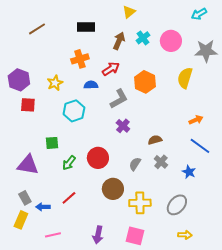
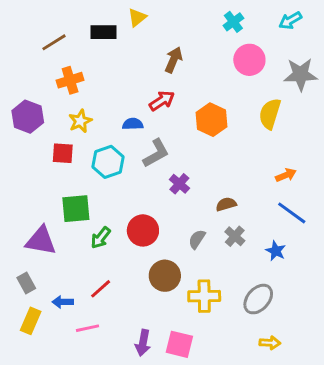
yellow triangle: (129, 12) -> (137, 18), moved
black rectangle: (86, 27) -> (104, 32), moved
cyan cross: (143, 38) -> (233, 22), moved
orange cross: (80, 59) -> (70, 80), moved
gray L-shape: (119, 99) -> (156, 153), moved
red square: (28, 105) -> (63, 153), moved
green square: (52, 143) -> (76, 209), size x1.5
gray rectangle: (25, 198) -> (26, 283), moved
pink line: (53, 235) -> (88, 328), moved
pink square: (135, 236) -> (179, 344), moved

